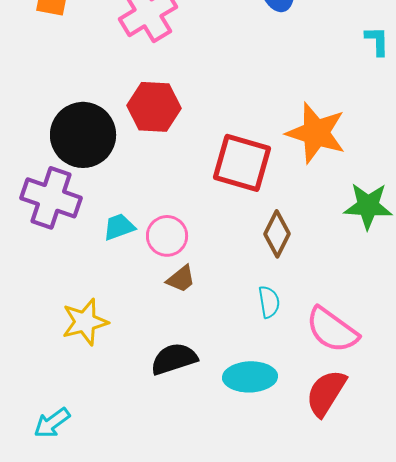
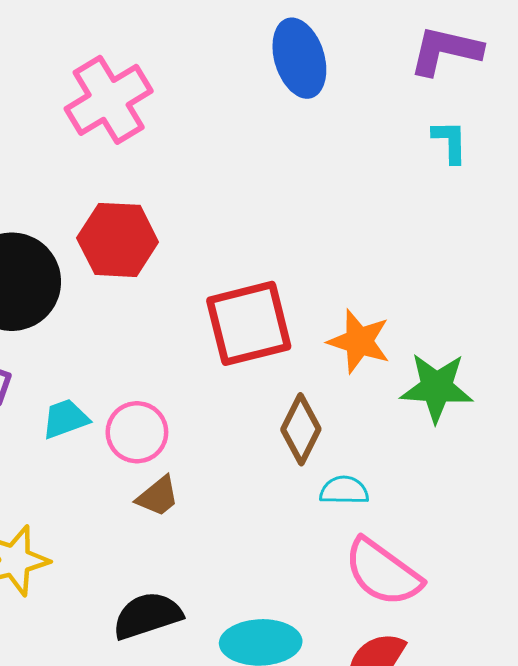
orange star: (316, 133) -> (359, 341), moved, size x0.7
red square: (242, 163) -> (249, 323), turned -30
cyan semicircle: (269, 302) -> (344, 490), moved, turned -80

